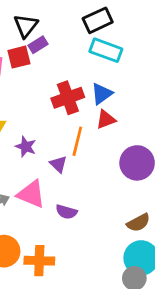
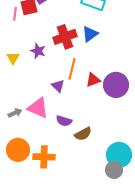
red triangle: (106, 119) -> (93, 80), moved
purple star: (26, 147) -> (38, 51), moved
brown semicircle: (138, 223) -> (83, 134), moved

